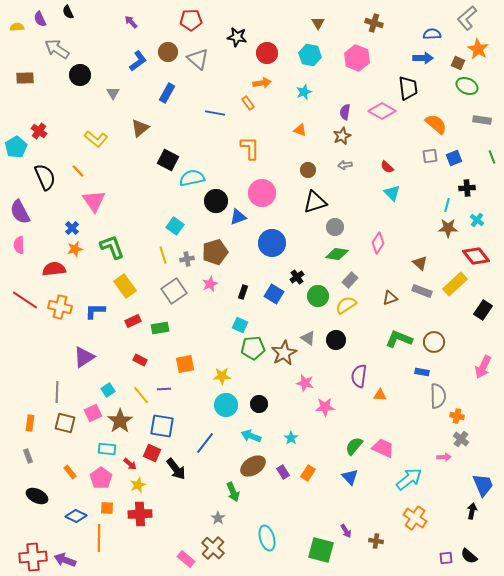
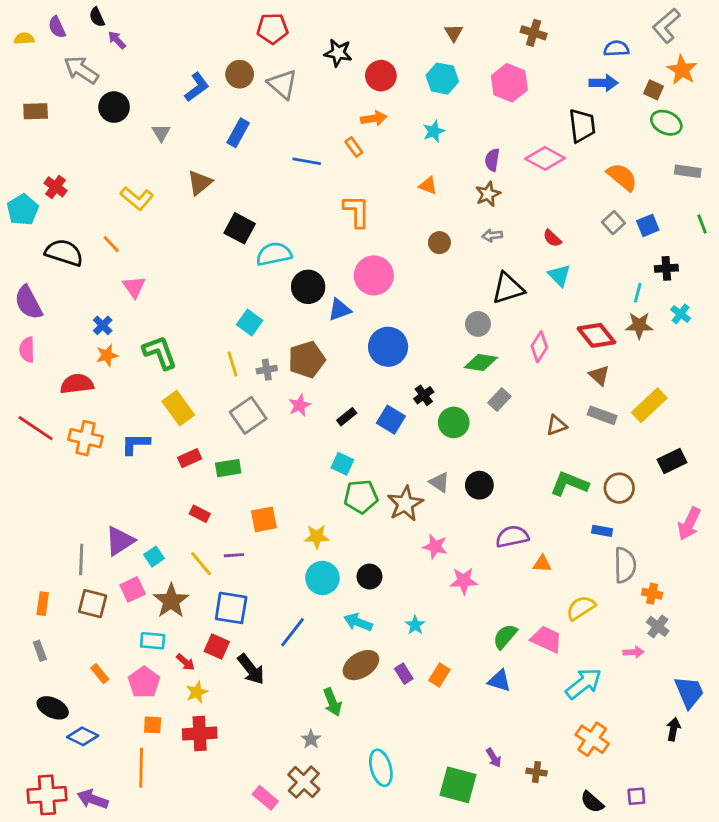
purple arrow: (131, 22) -> (117, 40), moved
gray square: (430, 156) -> (614, 223), turned -35
black semicircle: (45, 177) -> (64, 253), turned -48
pink triangle: (94, 201) -> (134, 287), size x0.7
black triangle: (315, 202) -> (508, 288), moved
red diamond: (476, 256) -> (596, 335), moved
black rectangle: (243, 292) -> (347, 417), turned 32
yellow semicircle: (346, 305) -> (581, 608), moved
black rectangle: (483, 310) -> (672, 461), moved, turned 30
purple triangle: (84, 357) -> (120, 541), moved
purple semicircle: (359, 376) -> (512, 537), turned 70
blue triangle: (350, 477) -> (499, 681), turned -30
blue diamond: (76, 516) -> (83, 736), moved
black semicircle: (469, 556) -> (592, 802), moved

